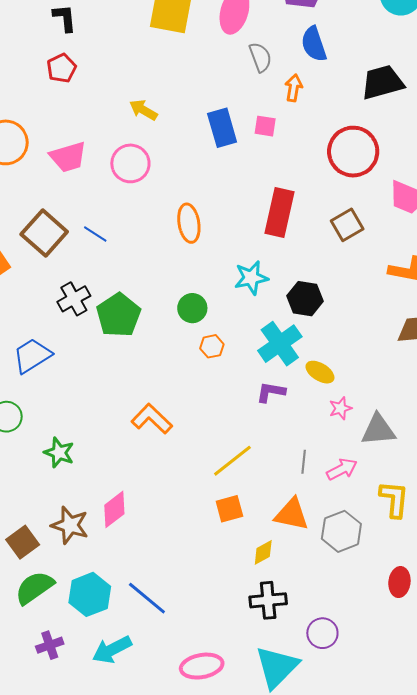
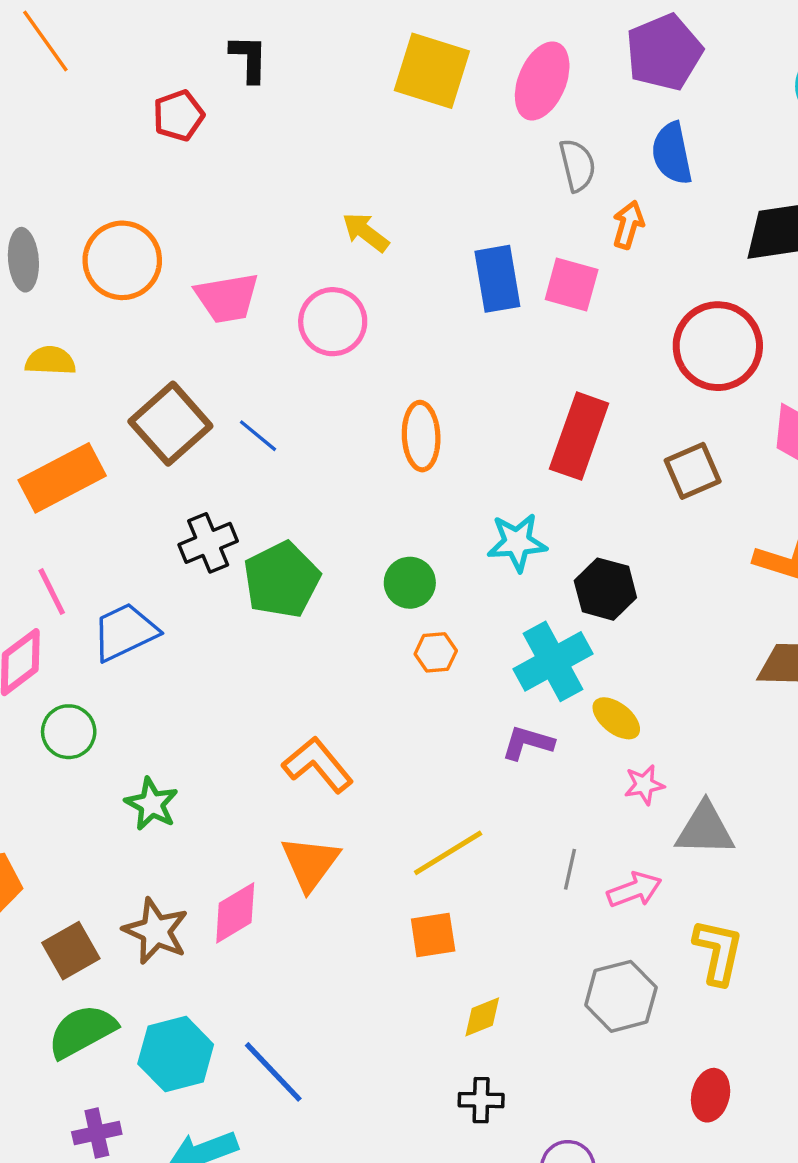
red pentagon: (62, 68) -> (179, 115), moved
pink square: (265, 126) -> (572, 285), size x1.4
orange triangle: (292, 514) -> (310, 863), moved, turned 48
black cross: (268, 600) -> (481, 1100), size x0.7

